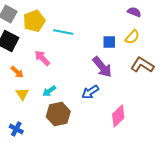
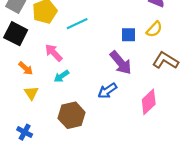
cyan line: (63, 32) -> (77, 24), turned -36
cyan arrow: (49, 91) -> (61, 76), moved
pink diamond: (118, 116) -> (149, 102), moved

